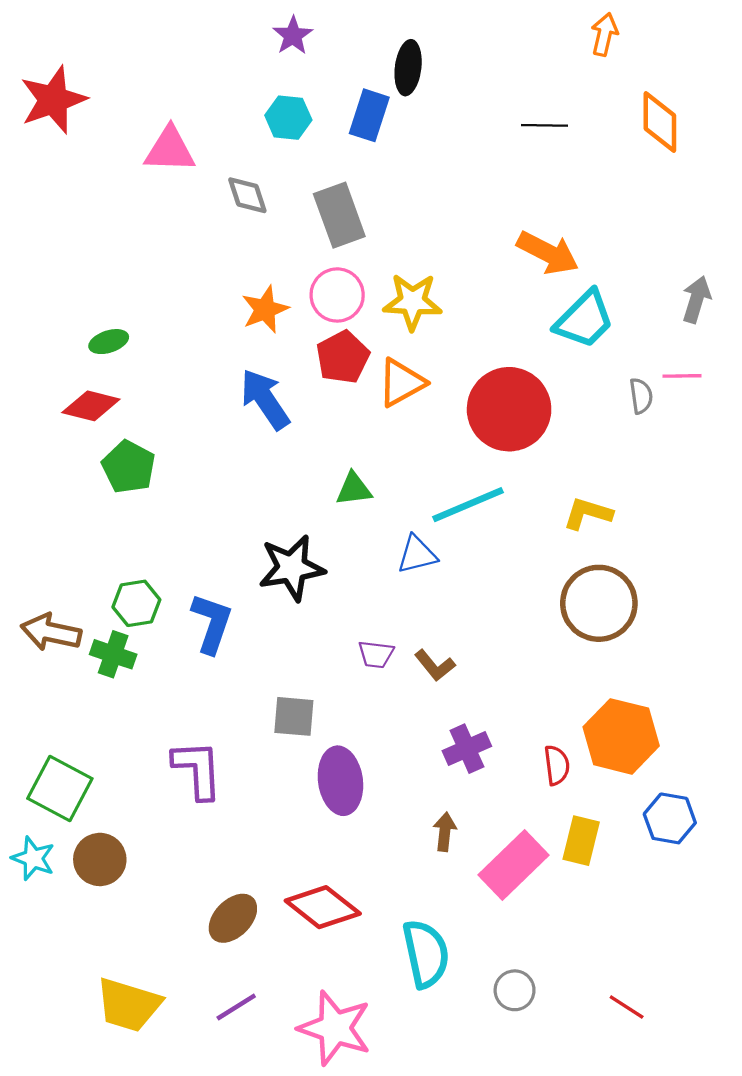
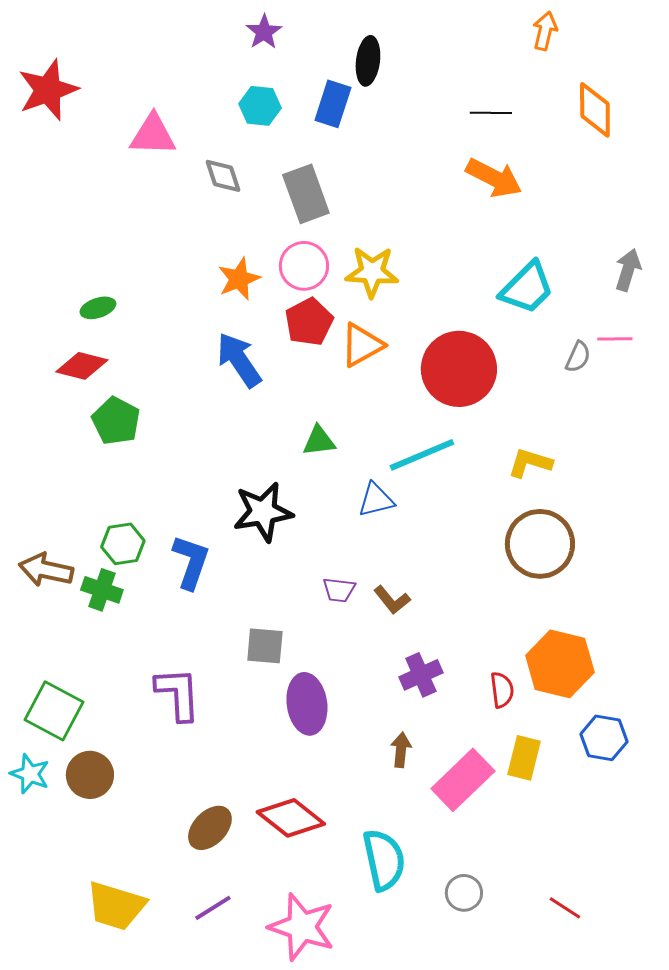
orange arrow: (548, 253) -> (494, 178), moved
gray semicircle: (641, 396) -> (578, 357), turned 32

